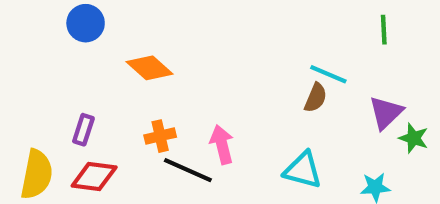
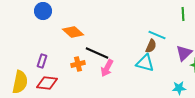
pink arrow: (222, 145) -> (107, 68), turned -138
black line: (188, 170) -> (97, 53), moved
cyan triangle: (303, 170) -> (145, 63), moved

